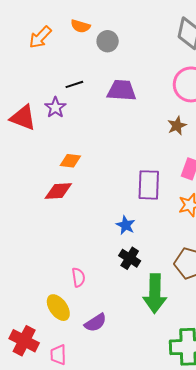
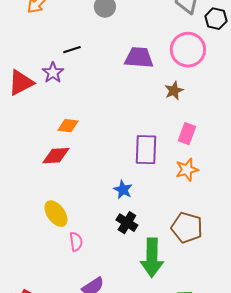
purple trapezoid: (122, 90) -> (139, 58), moved
red triangle: (23, 118) -> (21, 83), turned -48
yellow ellipse: (58, 308) -> (56, 214), moved

